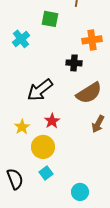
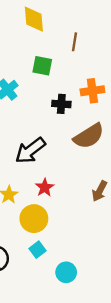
black cross: (74, 63) -> (61, 104), moved
brown semicircle: (89, 93) -> (89, 136), moved
cyan circle: (80, 192) -> (66, 272), moved

